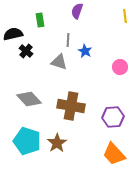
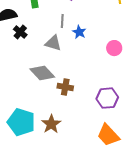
gray diamond: (29, 99) -> (42, 73), moved
brown cross: (71, 106) -> (65, 87), size x0.6

